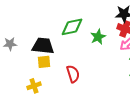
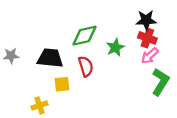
yellow square: (44, 62) -> (62, 84), moved
red semicircle: (73, 74) -> (86, 66), moved

